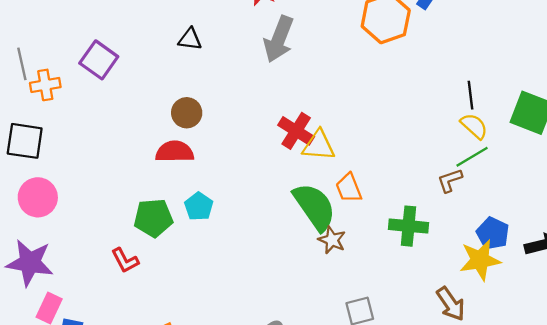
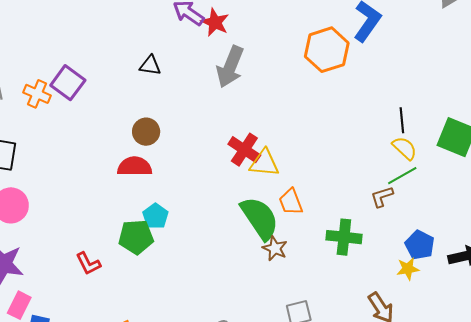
orange cross: (45, 85) -> (37, 94), moved, turned 32
green pentagon: (153, 218) -> (136, 237), moved
yellow star: (480, 260) -> (408, 269), size x0.6

